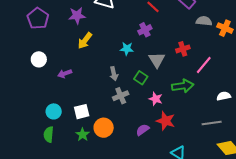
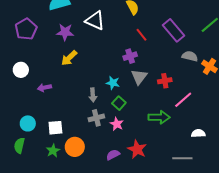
cyan star: (127, 49) -> (113, 83), moved
gray triangle: (157, 60) -> (139, 77), moved
pink star: (156, 99) -> (117, 124), moved

